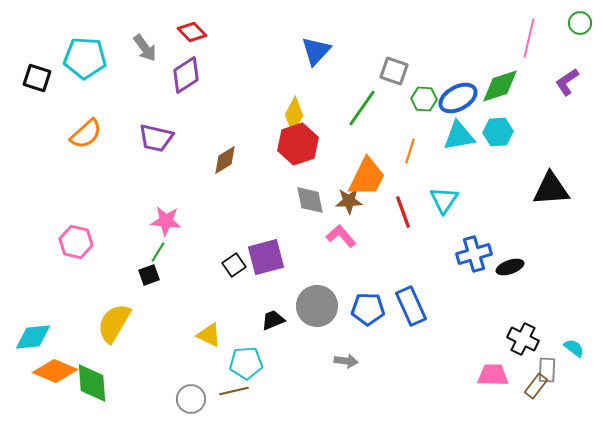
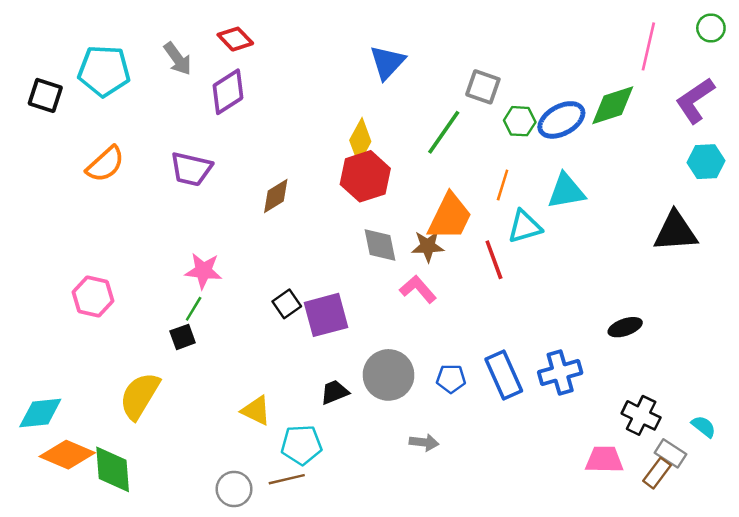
purple L-shape: (567, 82) -> (695, 100), size x1.4
cyan hexagon: (498, 132) -> (706, 162), moved
cyan triangle: (459, 136) -> (566, 191), moved
cyan triangle: (444, 200) -> (525, 227), moved, turned 40
blue cross: (474, 254) -> (560, 373), moved
black square: (234, 265) -> (287, 304), moved
blue pentagon: (368, 309) -> (451, 379), size x0.7
gray rectangle: (547, 370) -> (670, 453), turned -60

